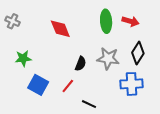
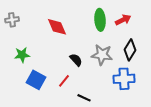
gray cross: (13, 21) -> (12, 20), turned -32
red arrow: (130, 21) -> (123, 20), turned -42
black semicircle: (81, 64) -> (76, 60), turned -64

